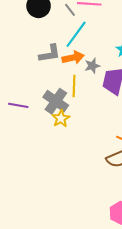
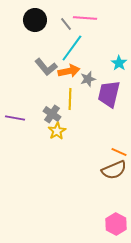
gray L-shape: (50, 54) -> (46, 67), turned 60
gray cross: (56, 101) -> (52, 114), size x0.7

